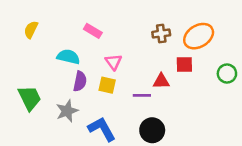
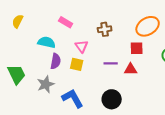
brown cross: (161, 34) -> (105, 29), moved
red triangle: (161, 81) -> (131, 69), moved
purple line: (142, 95) -> (111, 63), moved

